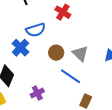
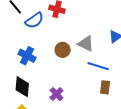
blue semicircle: (36, 30) -> (34, 20), moved
blue line: (71, 76) -> (98, 66), moved

